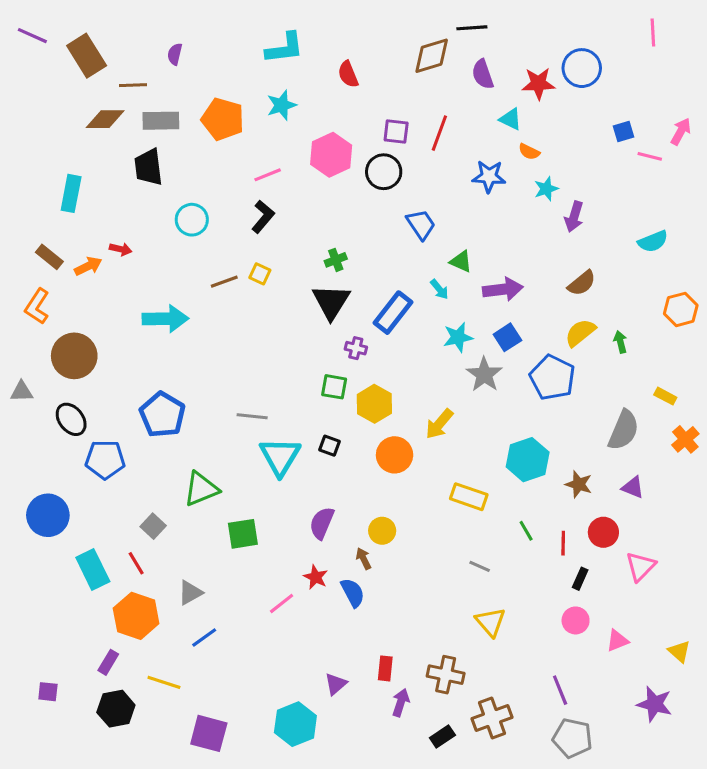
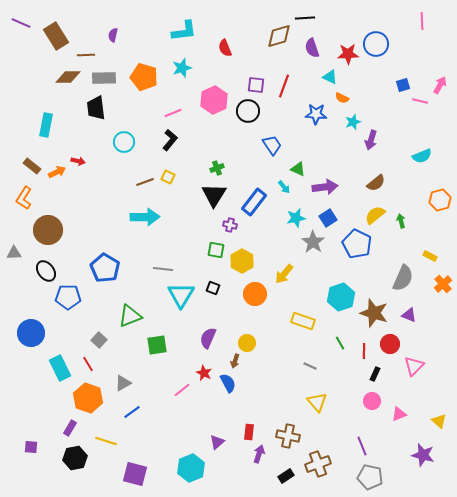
cyan arrow: (165, 319) -> (145, 217), moved
brown star: (579, 484) -> (374, 313), size x1.6
brown arrow: (364, 559) -> (235, 361), turned -136

